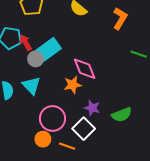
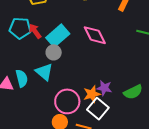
gray circle: (36, 59) -> (54, 52), moved
pink diamond: (85, 69) -> (95, 35), moved
orange star: (73, 85) -> (92, 94), moved

